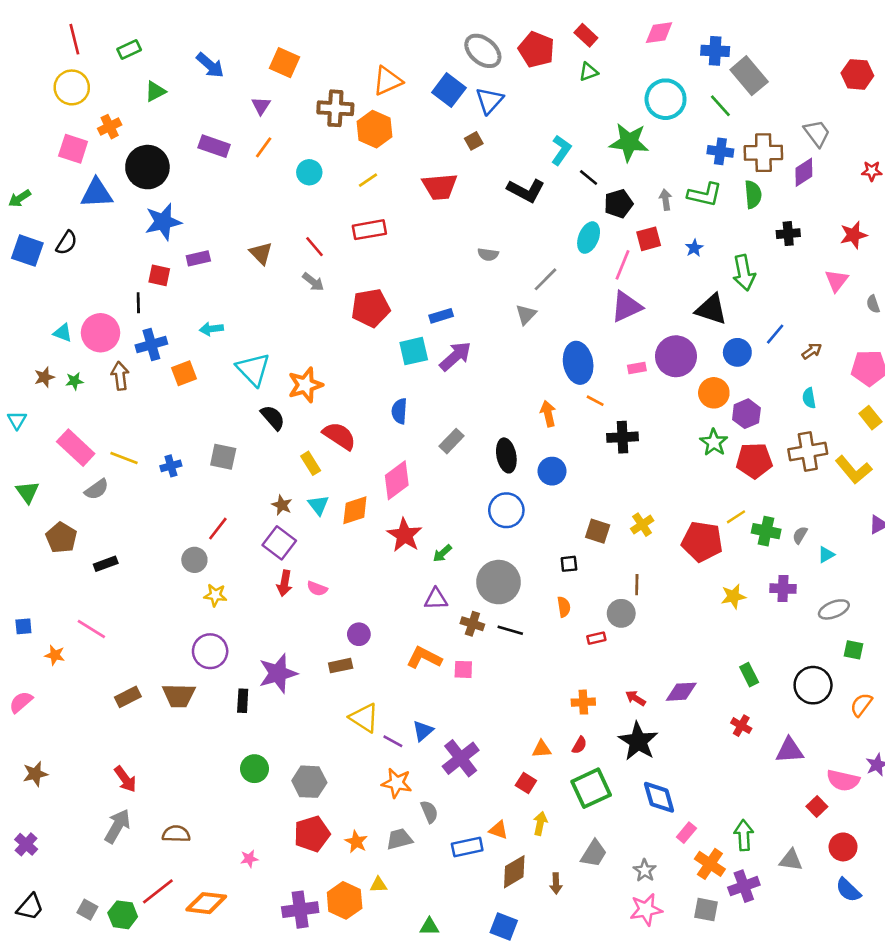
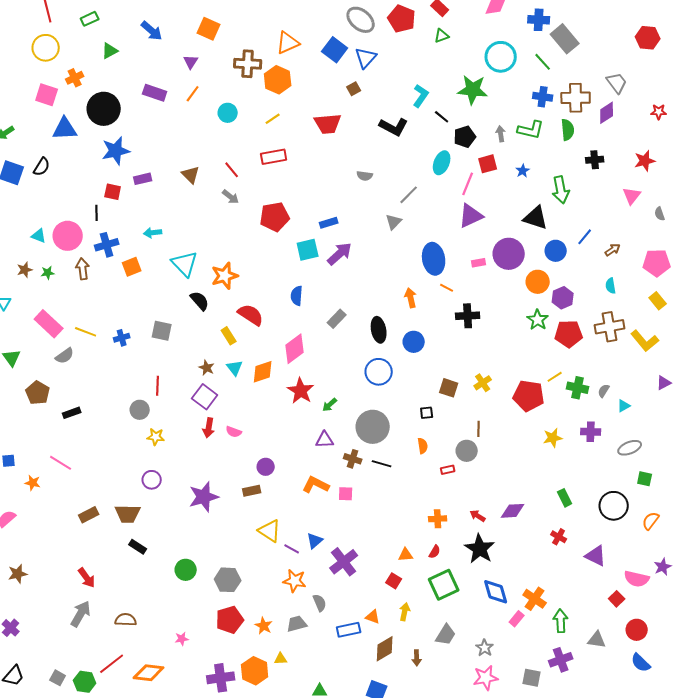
red line: (218, 529) -> (158, 386), turned -36
purple circle: (210, 651) -> (152, 480), size x0.7
black rectangle: (243, 701) -> (138, 547), moved, turned -60
purple triangle: (790, 750) -> (596, 556), turned 30
orange cross: (710, 864) -> (535, 599), moved

